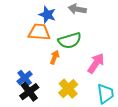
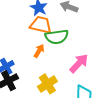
orange trapezoid: (39, 32) -> (41, 25), moved

